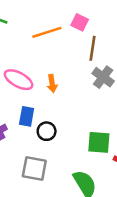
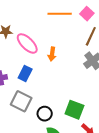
black circle: (47, 131) -> (45, 114), moved
gray square: (34, 169) -> (21, 101), moved

